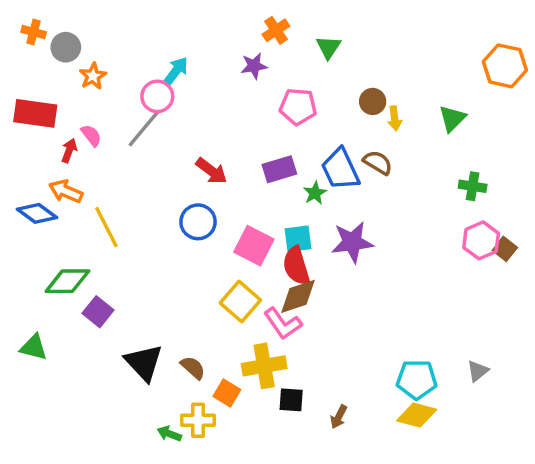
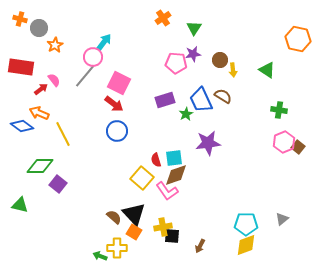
purple star: (254, 66) -> (193, 54), moved
green triangle: (452, 118) -> (267, 70), turned -42
red arrow: (69, 151) -> (41, 89), turned 32
red arrow: (212, 171) -> (114, 104), moved
cyan square: (298, 239) -> (174, 158), moved
pink square: (254, 246) -> (119, 83), moved
red semicircle: (296, 266) -> (156, 160), moved, size x0.6
black triangle: (144, 363) -> (134, 214), moved
yellow cross: (264, 366) -> (163, 227), moved, size x0.7
yellow diamond: (417, 415) -> (246, 245), turned -35

